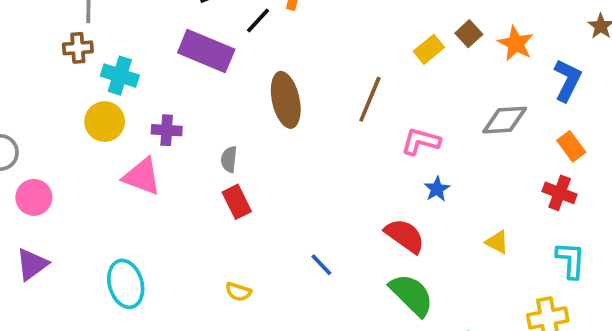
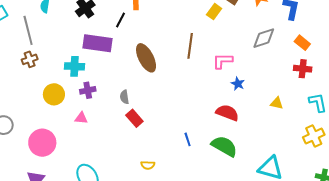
cyan cross: (120, 76) -> (74, 66), moved
pink triangle: (142, 176) -> (81, 118), size x0.6
pink circle: (34, 197) -> (42, 143), moved, size x1.4
blue line: (321, 265) -> (188, 139), turned 40
green semicircle: (412, 295) -> (224, 146), moved

